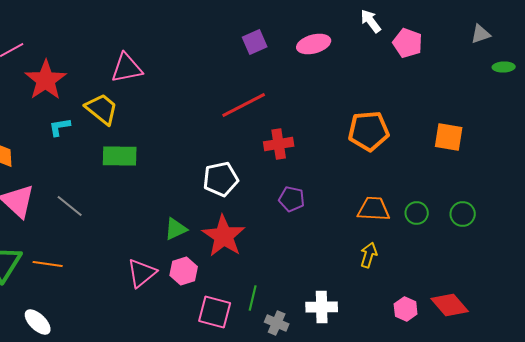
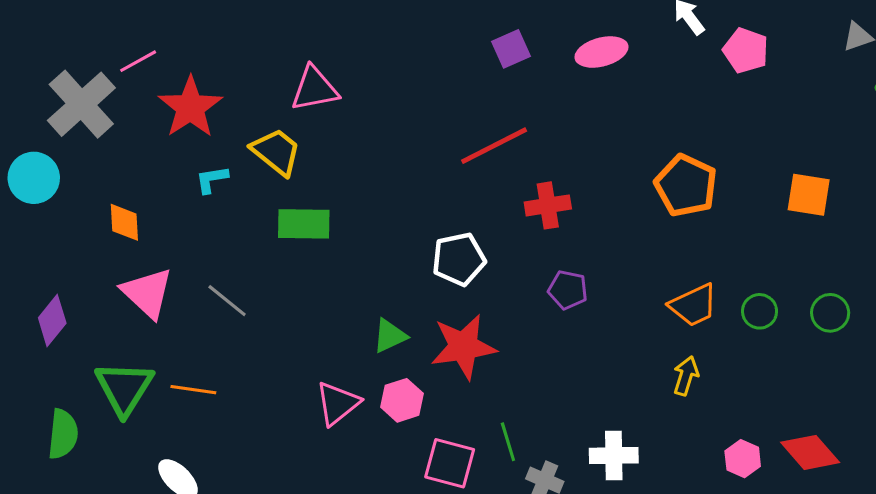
orange pentagon: (369, 131) -> (686, 186), turned 30
orange trapezoid: (374, 209) -> (694, 305), turned 152
red star: (224, 236) -> (463, 347), turned 30
green line: (253, 298) -> (508, 442), turned -30

